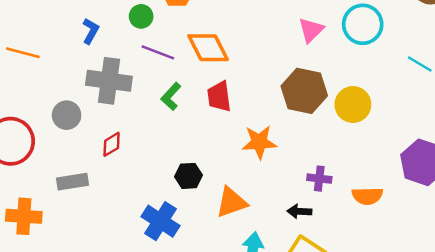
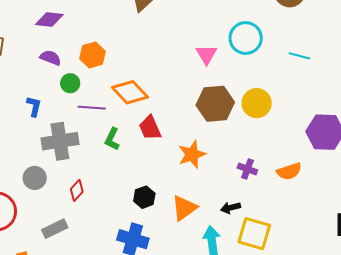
purple cross: (319, 179) -> (247, 169), turned 30
black arrow: (299, 211) -> (231, 208), moved

